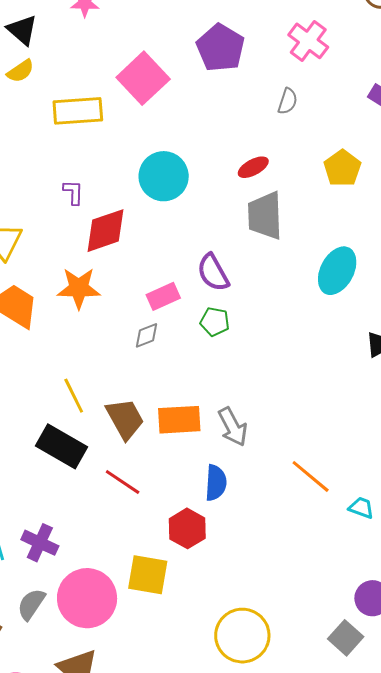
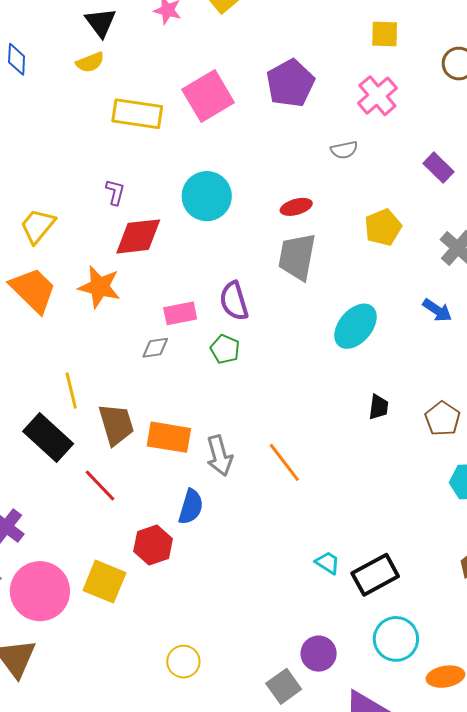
gray semicircle: (288, 101) -> (344, 150), turned 48
orange line: (311, 476) -> (284, 462), moved
yellow circle: (242, 636) -> (183, 662), size x0.6

